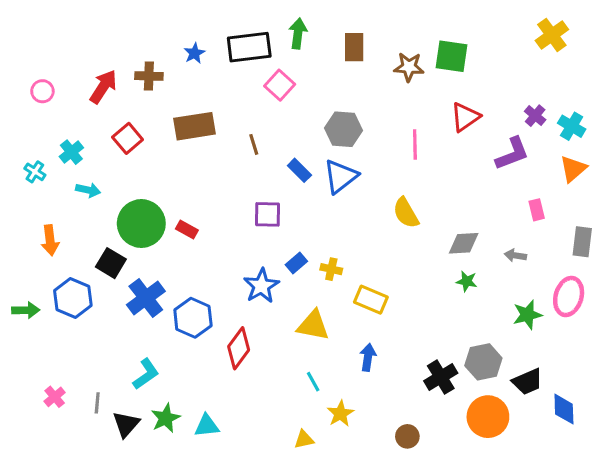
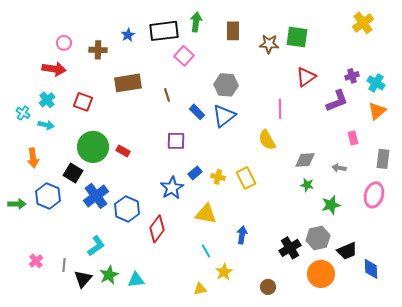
red arrow: (103, 87) -> (54, 69), moved, turned 65
pink circle: (42, 91) -> (64, 43), moved
purple cross: (535, 116) -> (352, 76), turned 32
red square: (128, 138) -> (83, 102), moved, turned -30
pink line: (415, 144) -> (280, 109), moved
cyan arrow: (88, 190) -> (46, 125), moved
yellow rectangle: (371, 300) -> (246, 178), moved, turned 40
green star: (527, 315) -> (331, 205), moved

